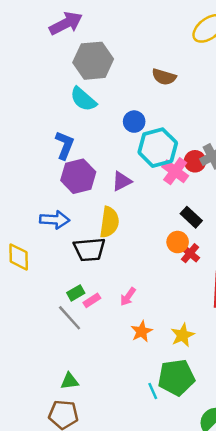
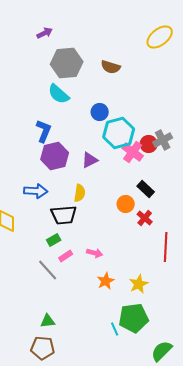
purple arrow: (66, 23) -> (45, 33), size x0.6
brown semicircle: (164, 77) -> (111, 67), moved
yellow semicircle: (109, 222) -> (80, 193), size x0.7
orange circle: (178, 242) -> (126, 204), moved
green rectangle: (76, 293) -> (54, 240), moved
pink arrow: (128, 297) -> (95, 253), turned -112

